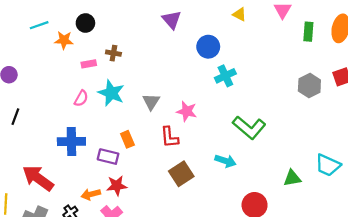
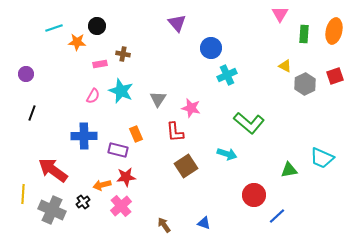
yellow triangle: (239, 14) -> (285, 66), moved

